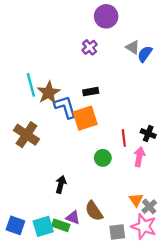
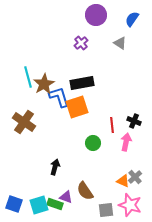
blue semicircle: (145, 54) -> (132, 19), moved
black rectangle: (91, 92) -> (82, 83), size x1.6
orange triangle: (136, 200) -> (123, 181), turned -32
gray cross: (149, 207) -> (135, 177), moved

